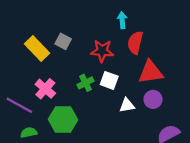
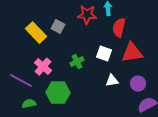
red star: (102, 51) -> (87, 15), moved
white square: (109, 80) -> (104, 54), moved
purple circle: (153, 99) -> (138, 84), moved

